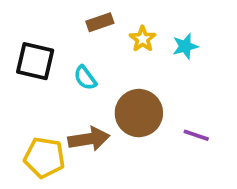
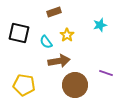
yellow star: (143, 39) -> (67, 35), moved
brown circle: (139, 113) -> (75, 85), moved
brown arrow: (89, 139) -> (59, 61), moved

